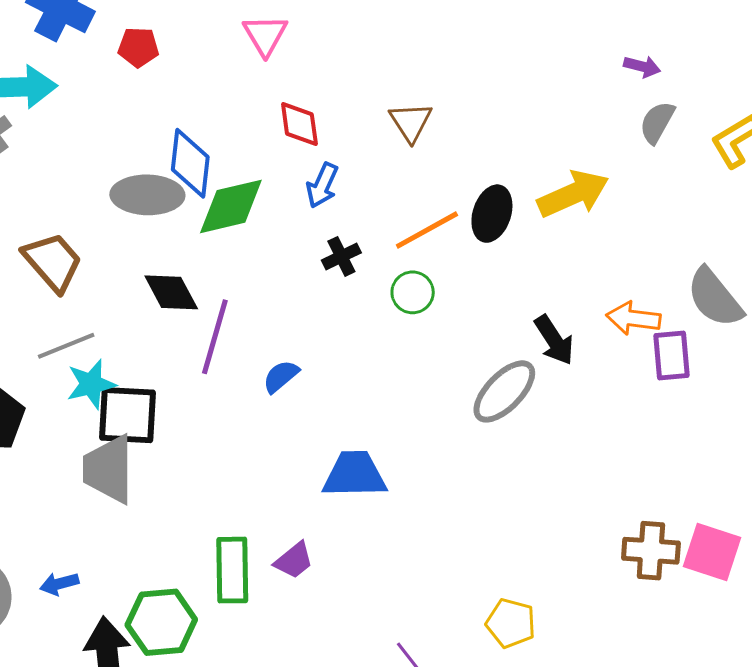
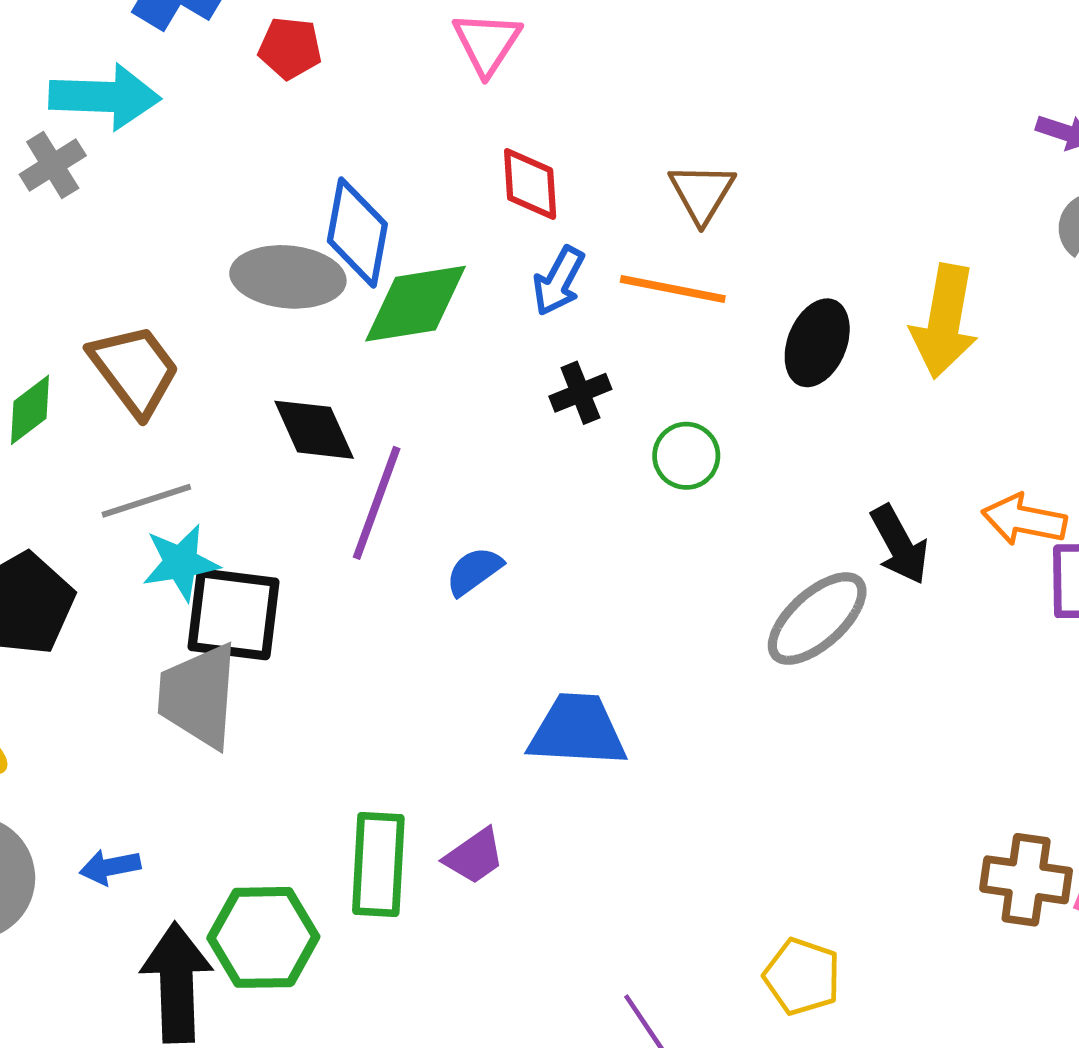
yellow arrow: (573, 194) -> (944, 321), turned 120
orange line: (427, 230) -> (673, 289), moved, turned 36

